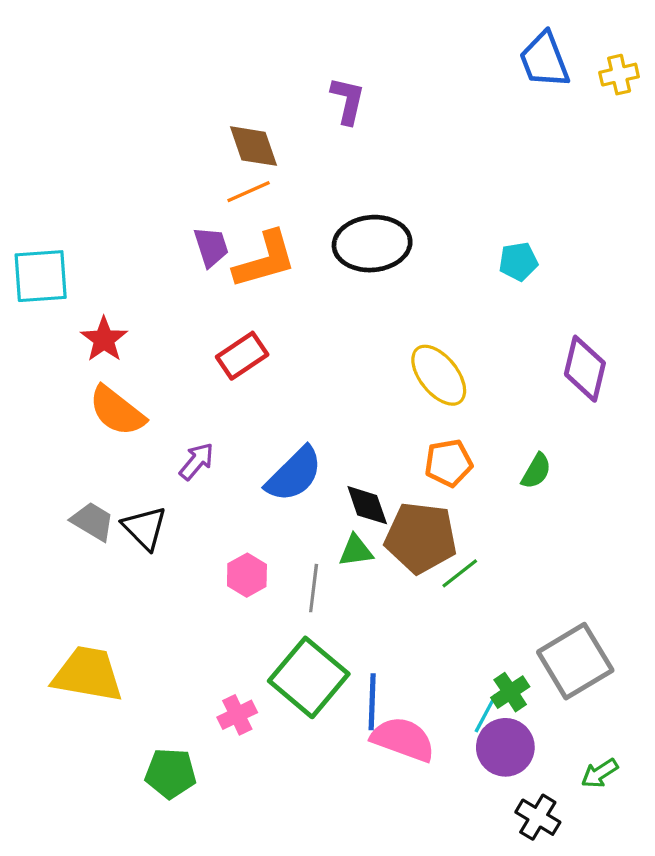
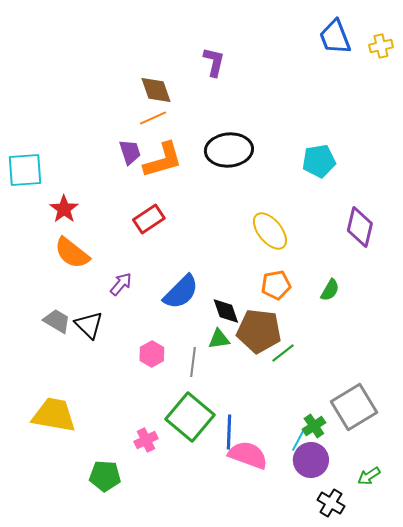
cyan pentagon: (518, 261) -> (319, 161), size x1.4

